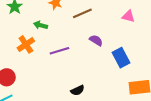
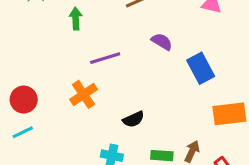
green arrow: (40, 25) -> (76, 19), turned 72
orange cross: (26, 44) -> (84, 94), moved

